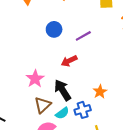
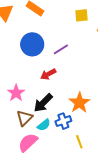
blue circle: (54, 29) -> (32, 44), size x1.5
black arrow: (63, 90) -> (43, 103), turned -100
orange star: (100, 92) -> (79, 103), size x1.5

